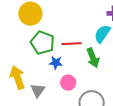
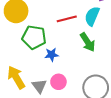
red line: (72, 44) -> (67, 19), moved
pink circle: (68, 83) -> (58, 82), moved

